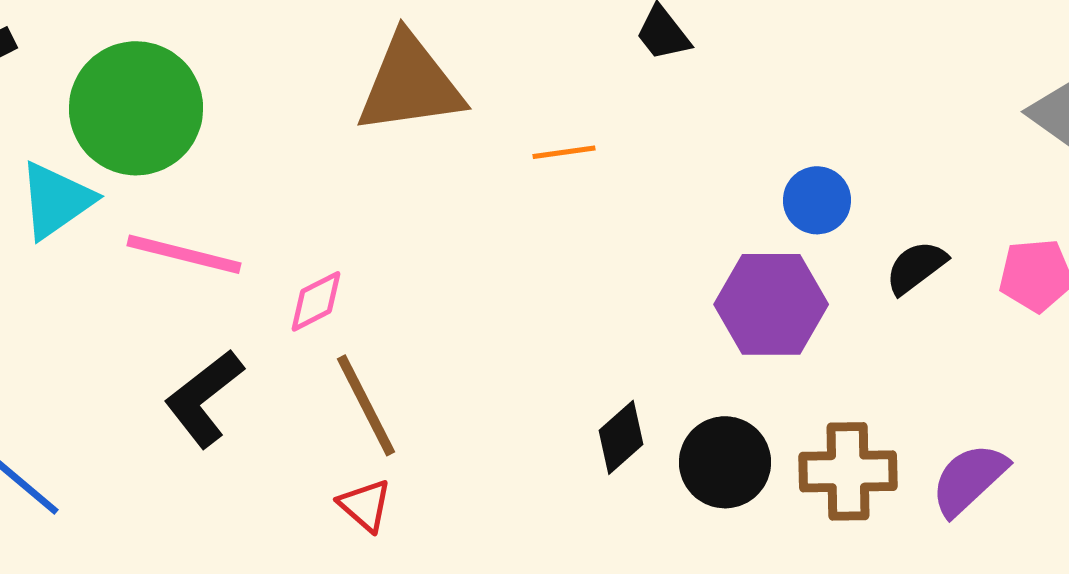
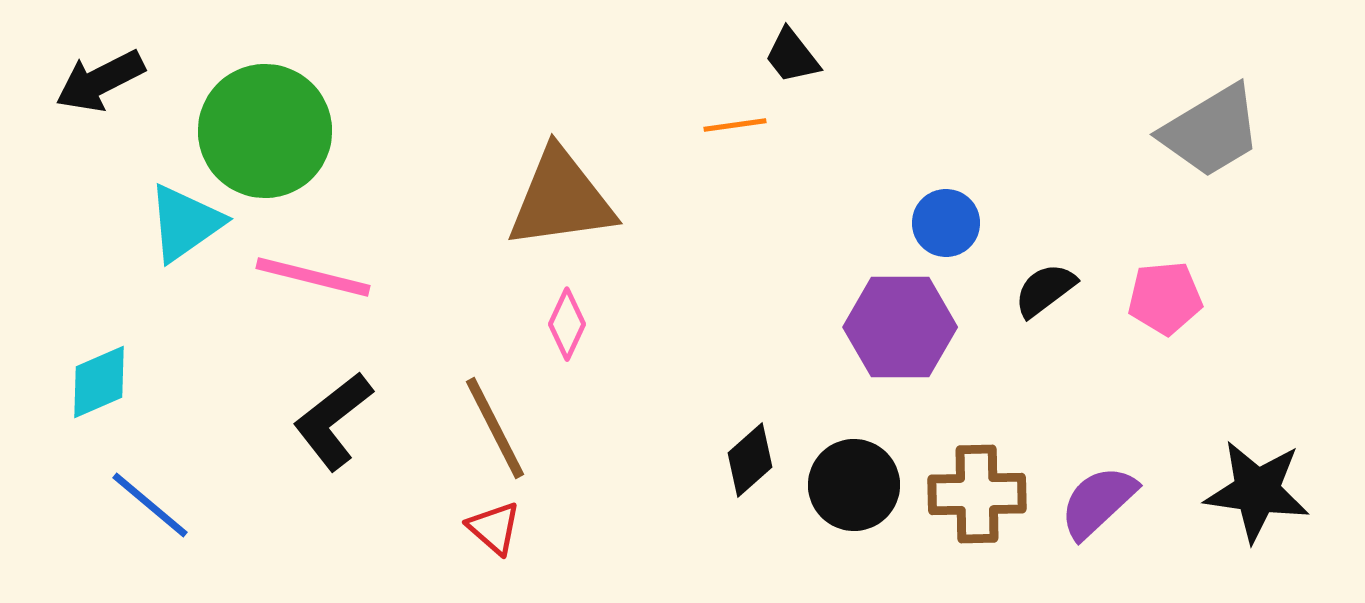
brown triangle: (410, 84) -> (561, 199), moved
orange line: (564, 152) -> (735, 125), moved
pink diamond: (316, 301) -> (567, 324), moved, turned -38

